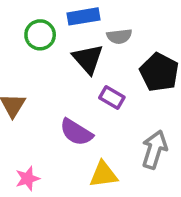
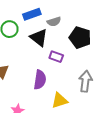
purple semicircle: (76, 132) -> (40, 80), turned -102

